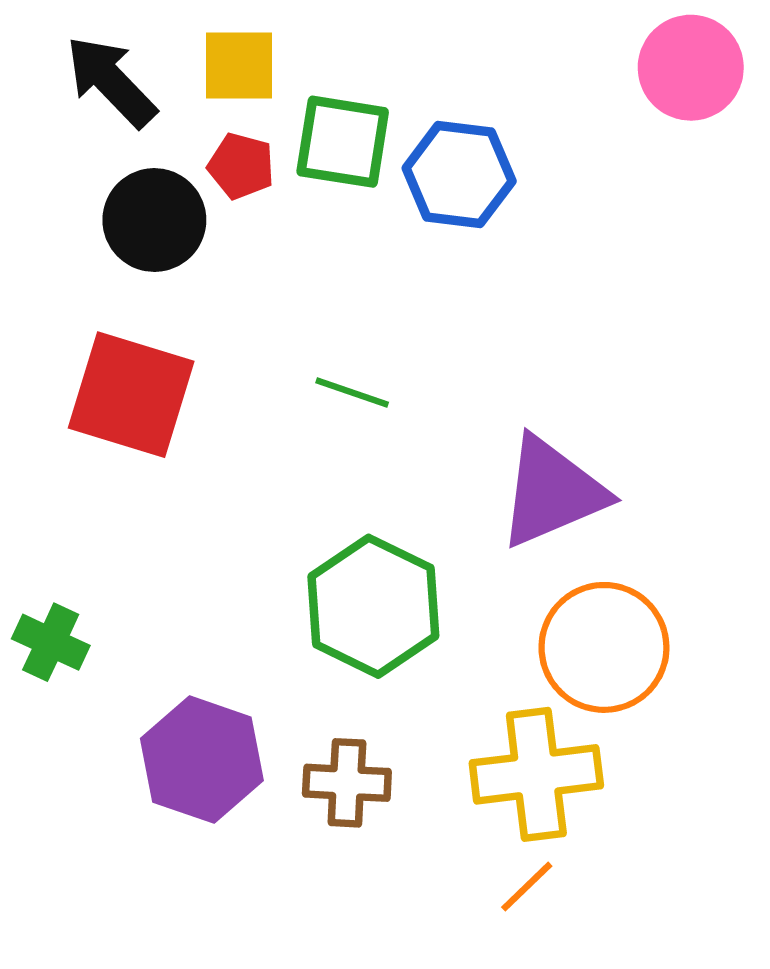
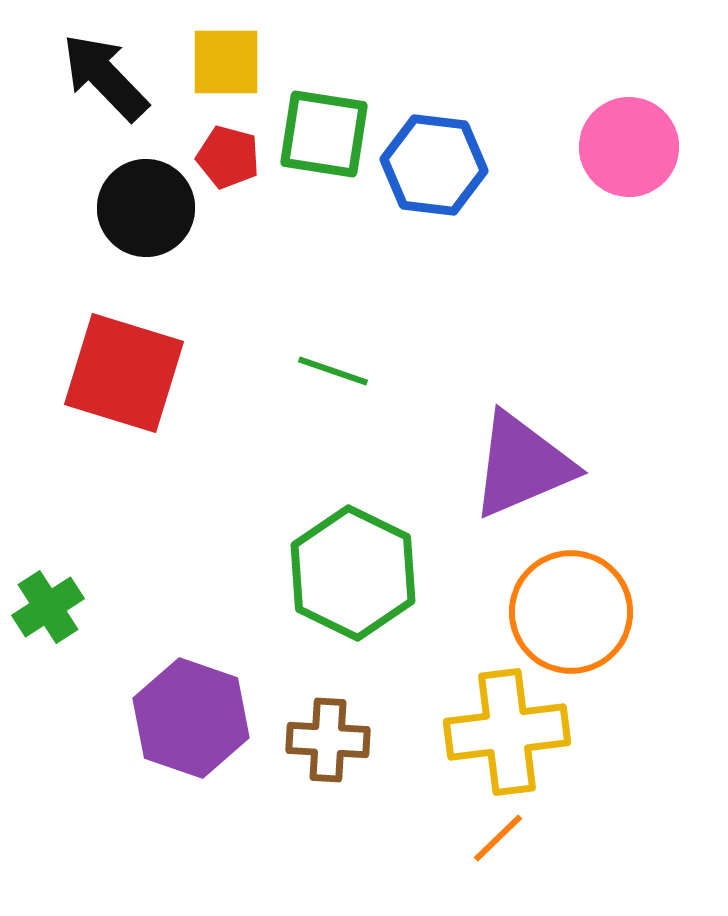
pink circle: (691, 68) -> (629, 147), moved
green cross: (51, 642) -> (48, 607), turned 32

